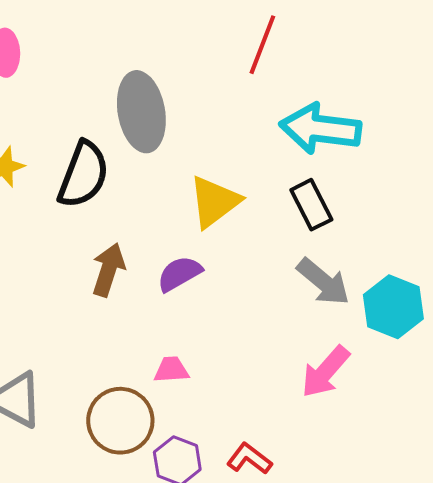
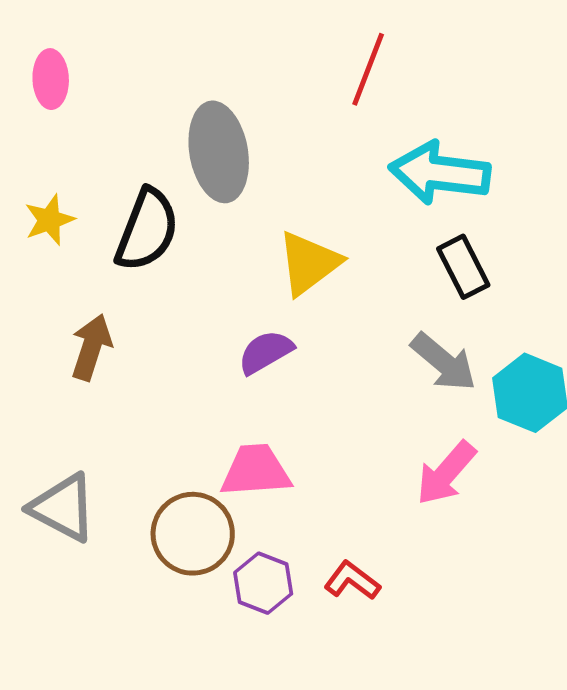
black rectangle: (311, 205) -> (463, 267), moved
brown arrow: (108, 270) -> (91, 347), moved
pink trapezoid: (171, 370) -> (256, 471), size x1.6

